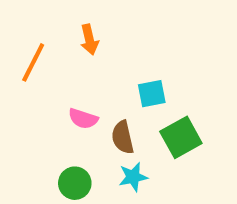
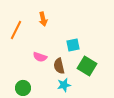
green square: (181, 137) -> (87, 66), turned -30
green circle: (75, 183) -> (23, 88), moved

